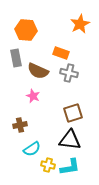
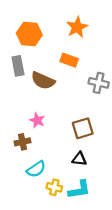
orange star: (80, 24) -> (77, 27), moved
gray cross: (69, 73) -> (99, 83), moved
pink star: (33, 96) -> (37, 120), moved
black triangle: (70, 140) -> (79, 159), size x0.6

